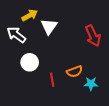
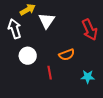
white arrow: (16, 35) -> (15, 29), turned 36
orange semicircle: (75, 71) -> (67, 55), moved

